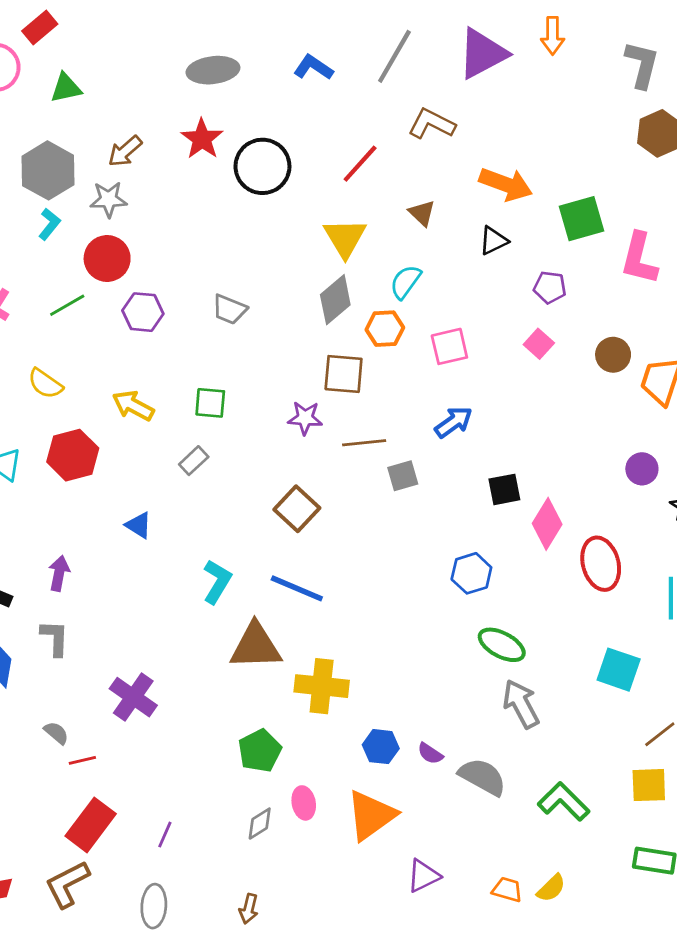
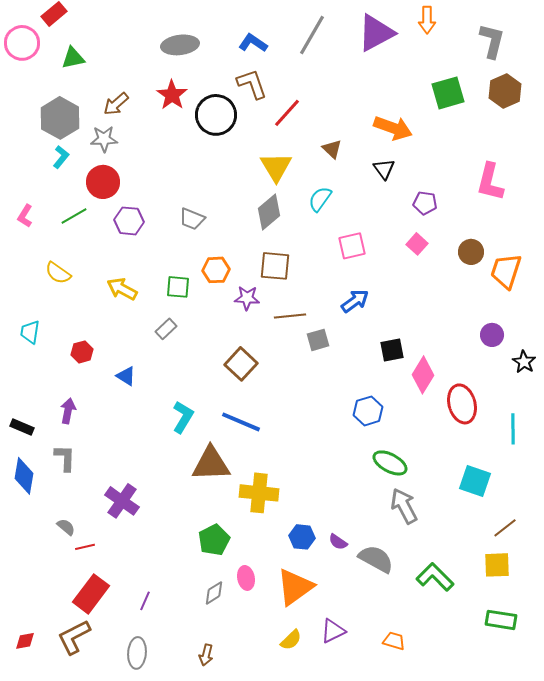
brown L-shape: (432, 124) -> (252, 84), moved, turned 44
green square: (581, 219) -> (448, 93), moved
black triangle: (493, 241) -> (384, 169), turned -40
orange hexagon: (385, 329) -> (216, 270), moved
red hexagon: (73, 455) -> (82, 352), moved, size x0.6
yellow semicircle: (551, 888) -> (291, 640), moved

